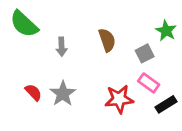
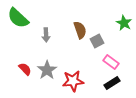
gray square: (145, 53) -> (97, 41), moved
red star: (119, 99) -> (73, 81), moved
black rectangle: (166, 104) -> (112, 83), moved

